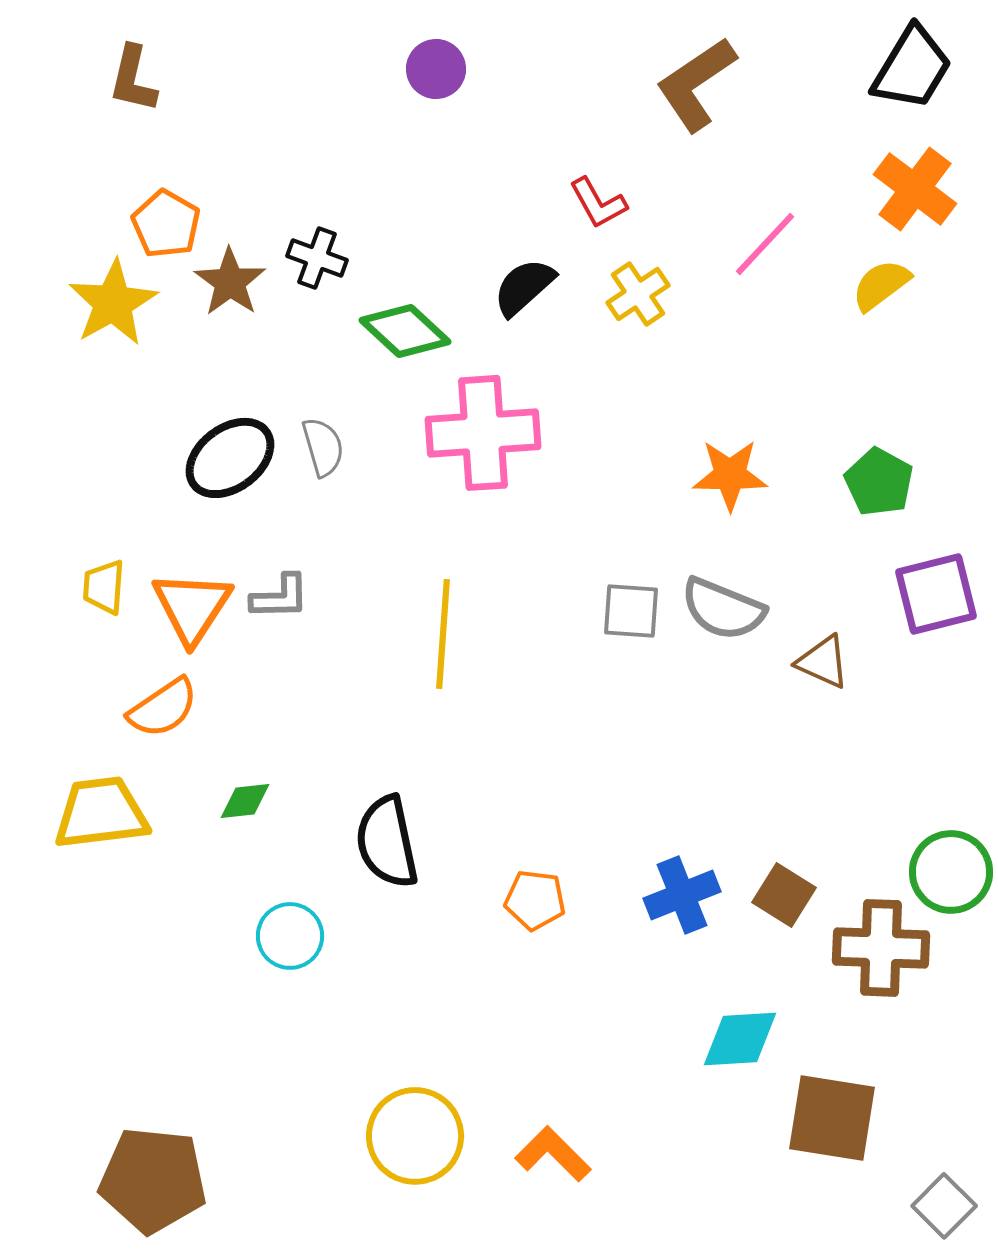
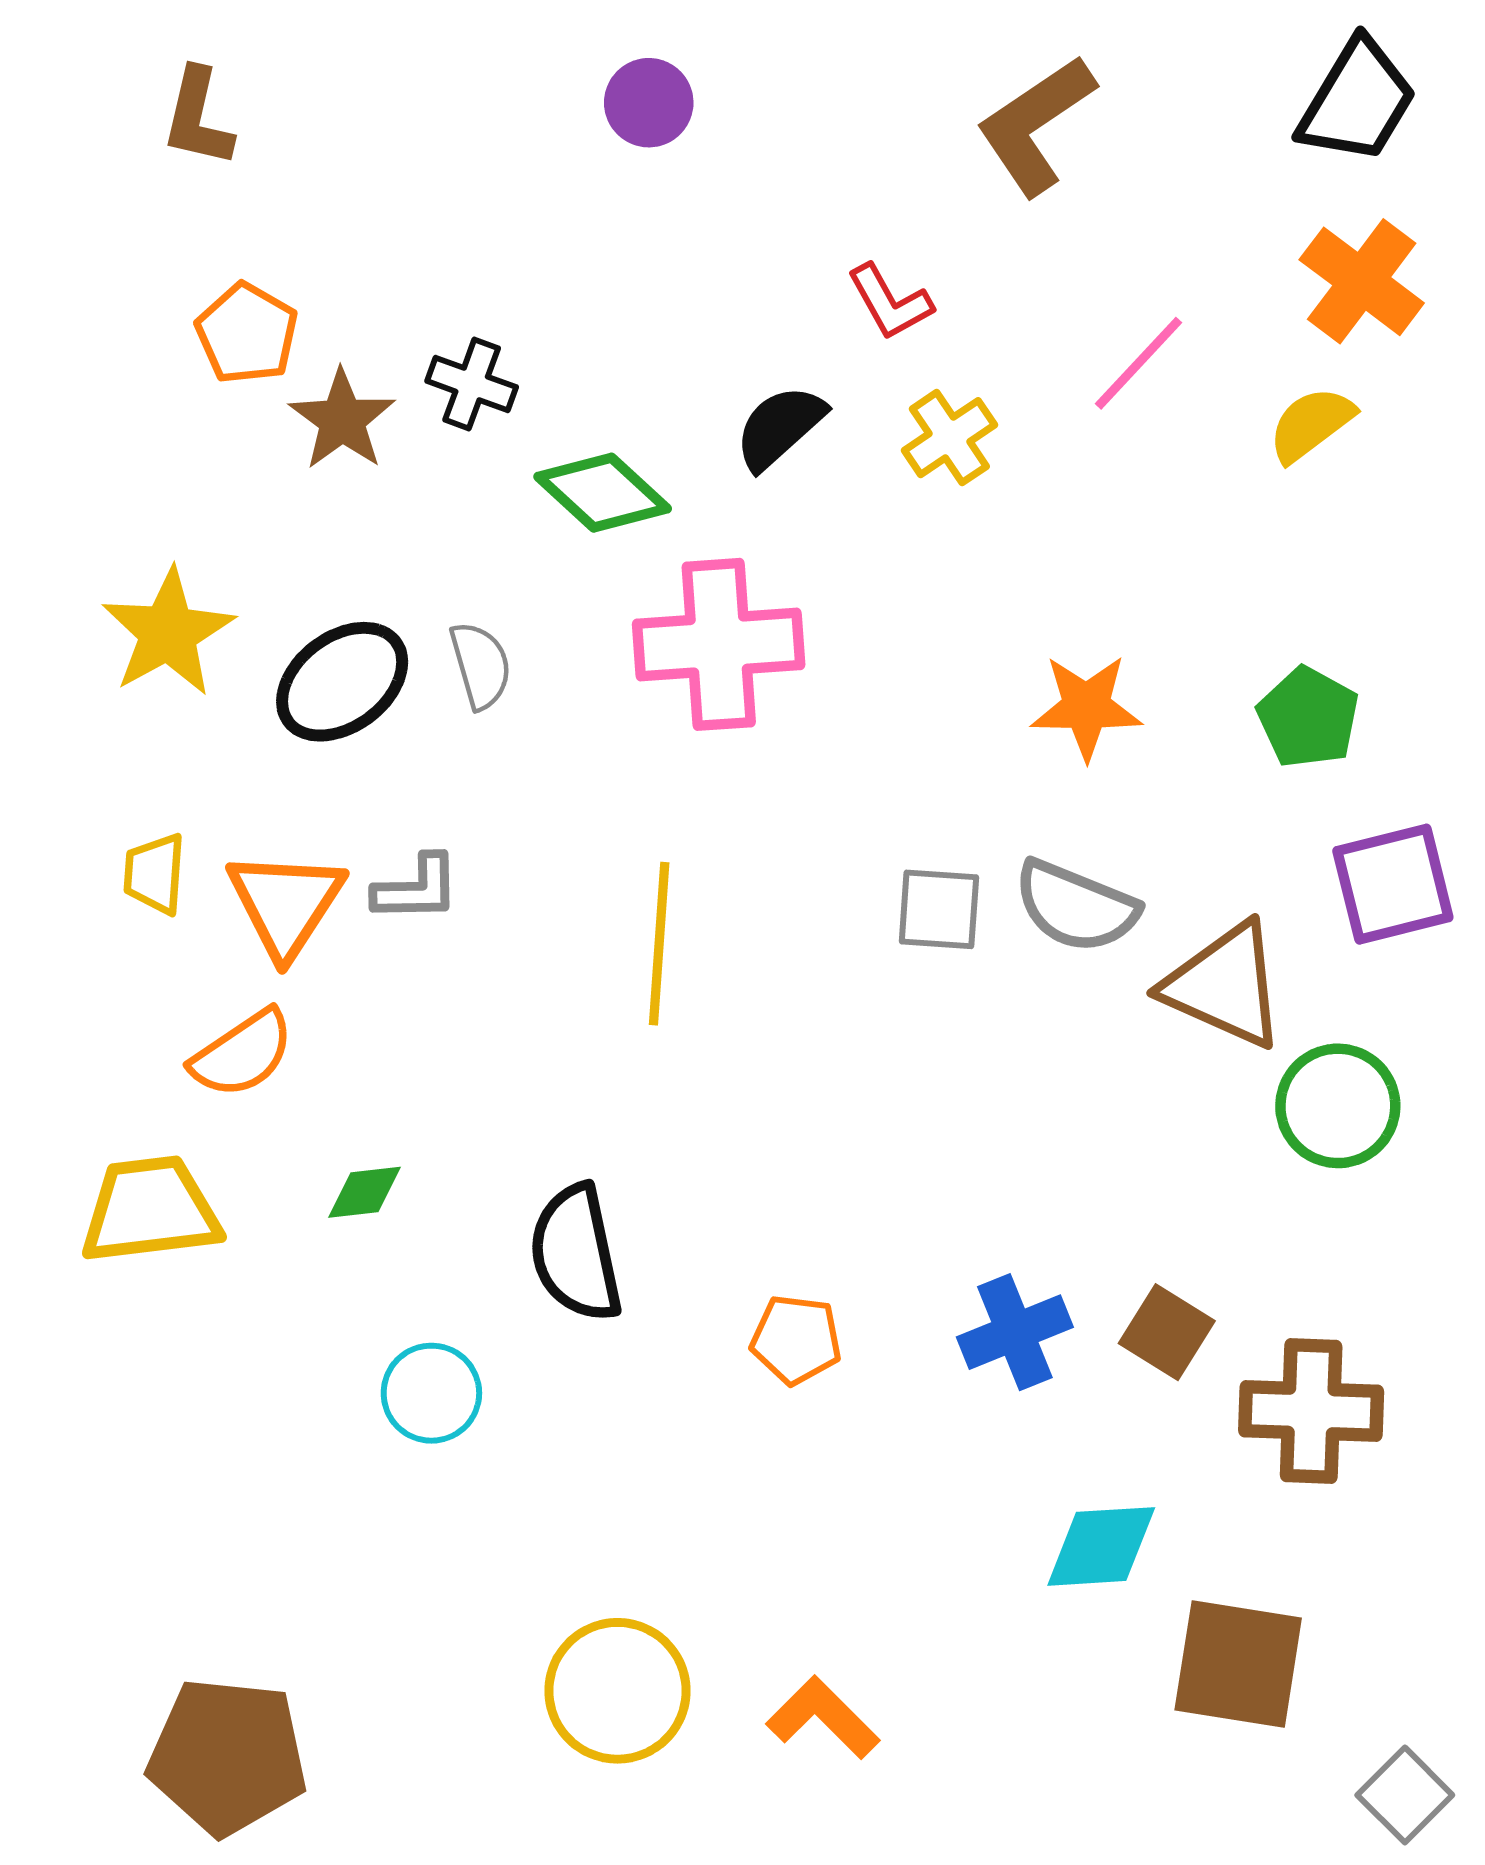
yellow star: (113, 303) -> (168, 633), moved
brown triangle: (823, 662) -> (1225, 985), size x1.6
green circle: (951, 872) -> (1338, 1106), moved

